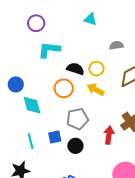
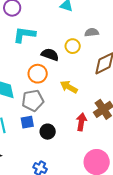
yellow circle: (96, 69) -> (73, 46), moved
yellow arrow: (96, 90) -> (69, 87), moved
gray pentagon: (77, 119) -> (33, 100), moved

